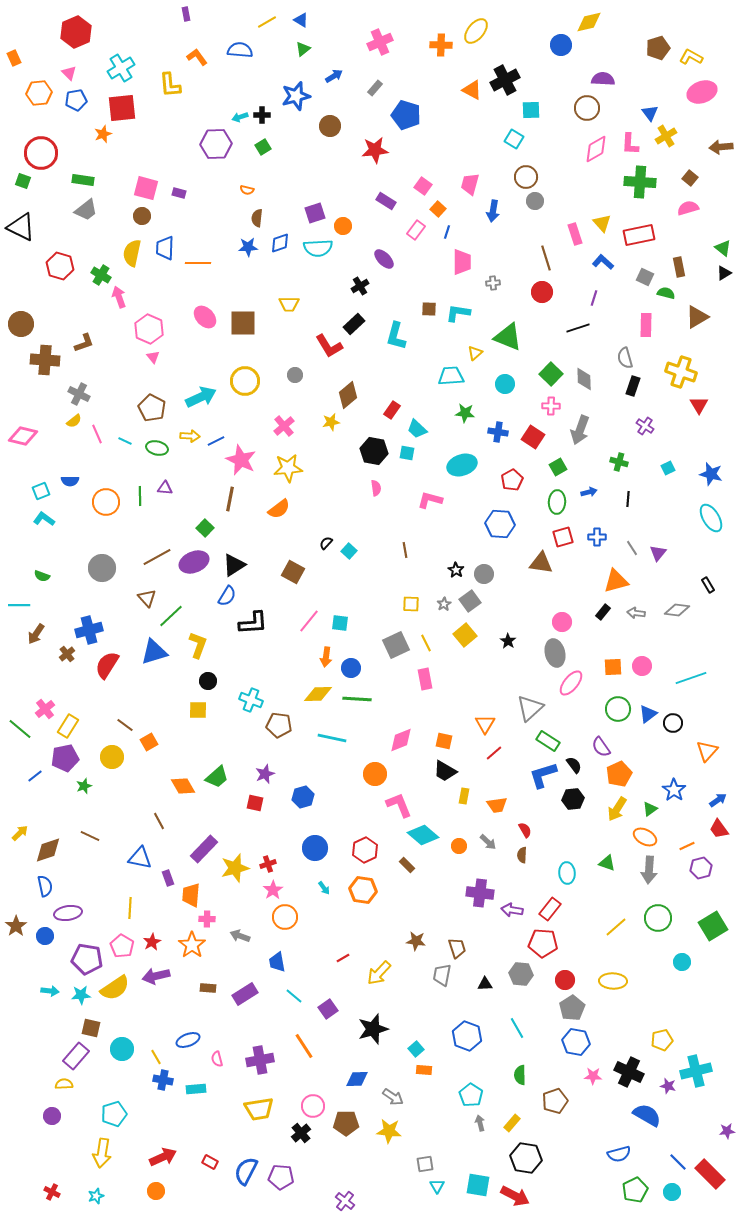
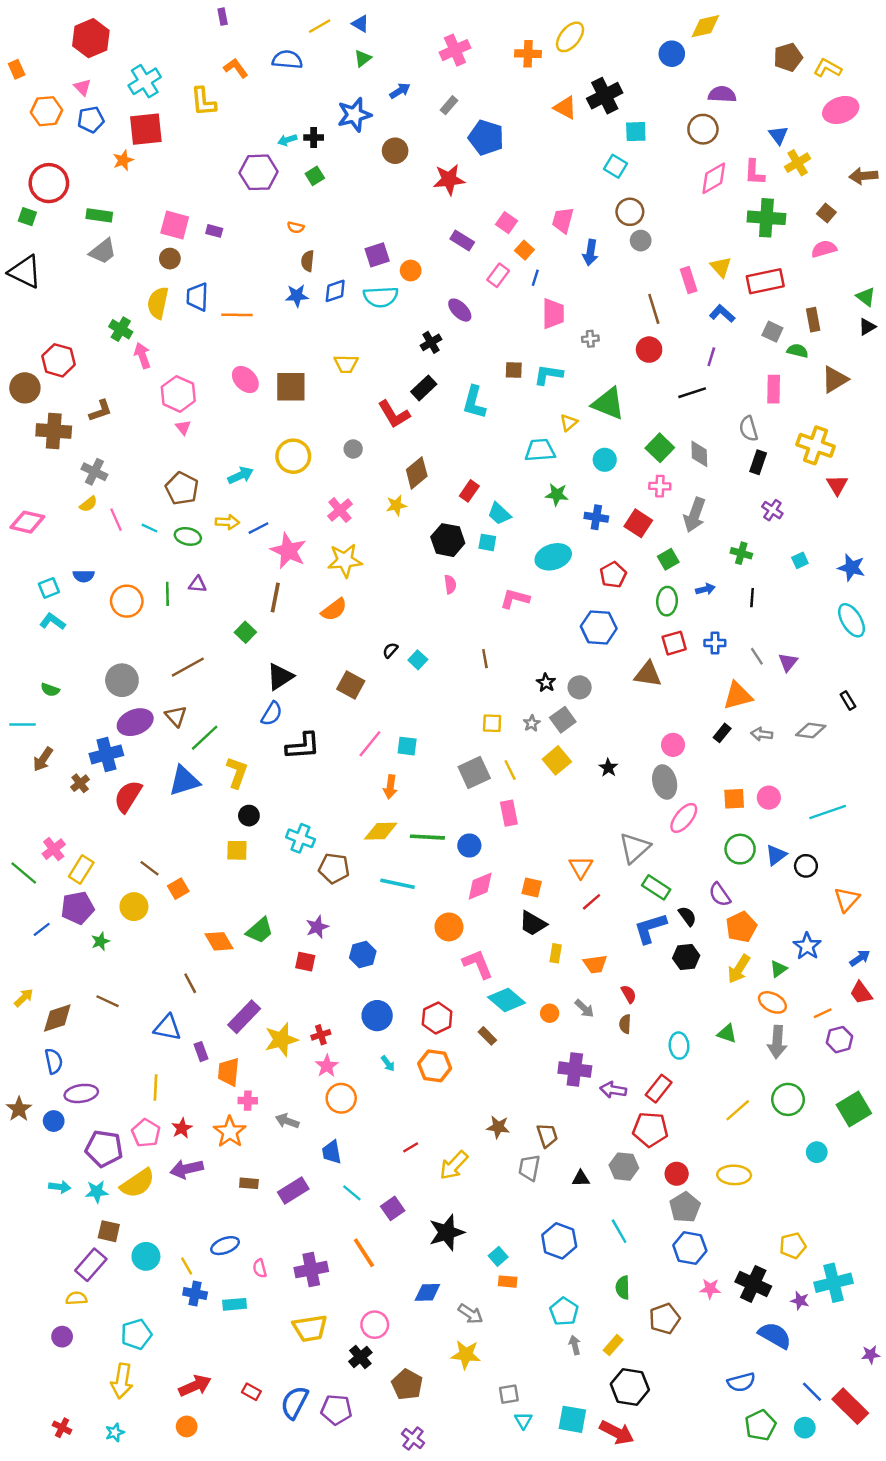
red hexagon: (60, 266) -> (58, 360), moved
cyan arrow: (201, 397) -> (241, 475), size x0.7
purple ellipse: (194, 562) -> (135, 722), moved
blue circle: (351, 668) -> (469, 845), moved
brown pentagon: (346, 1123) -> (407, 1385), moved, turned 30

